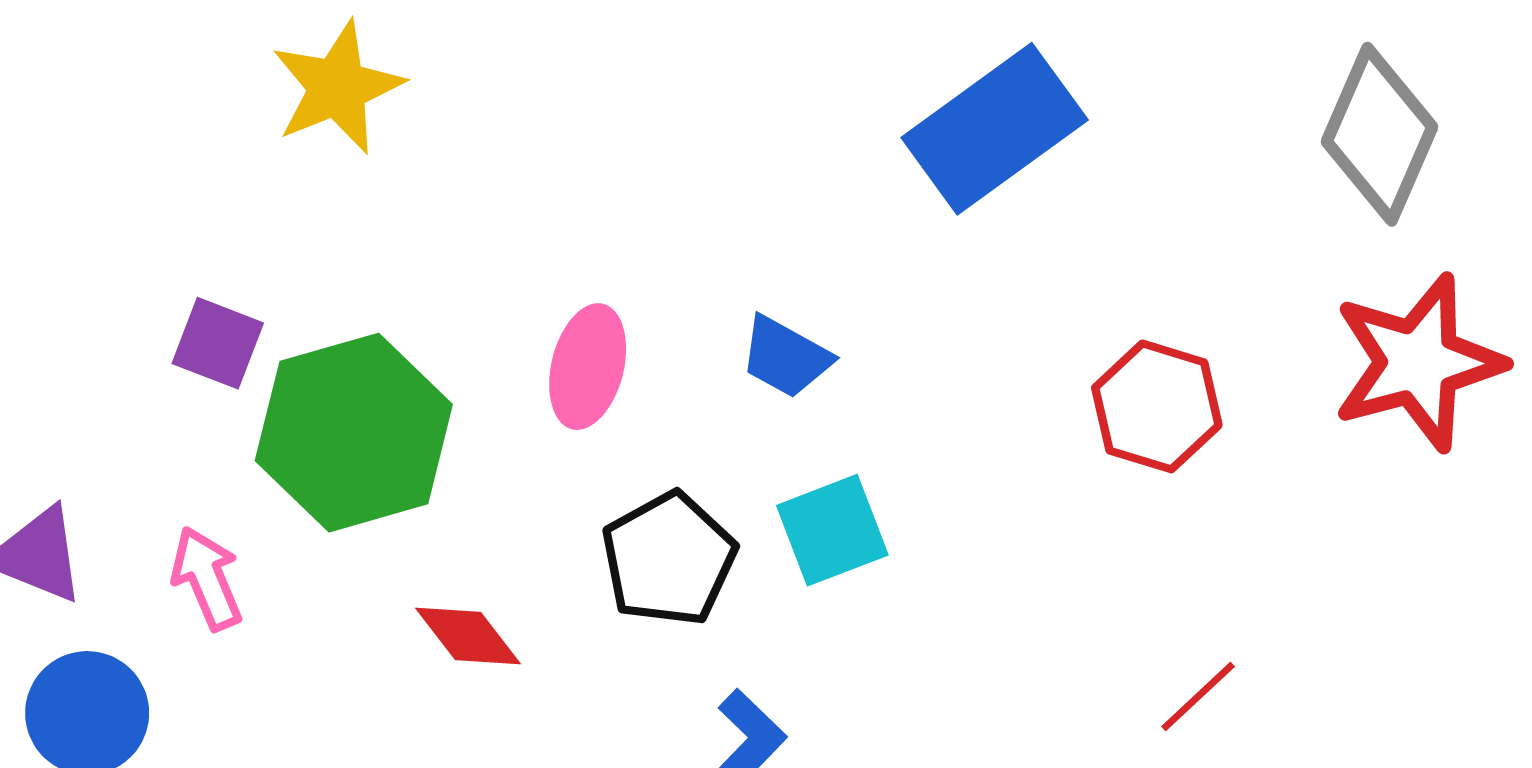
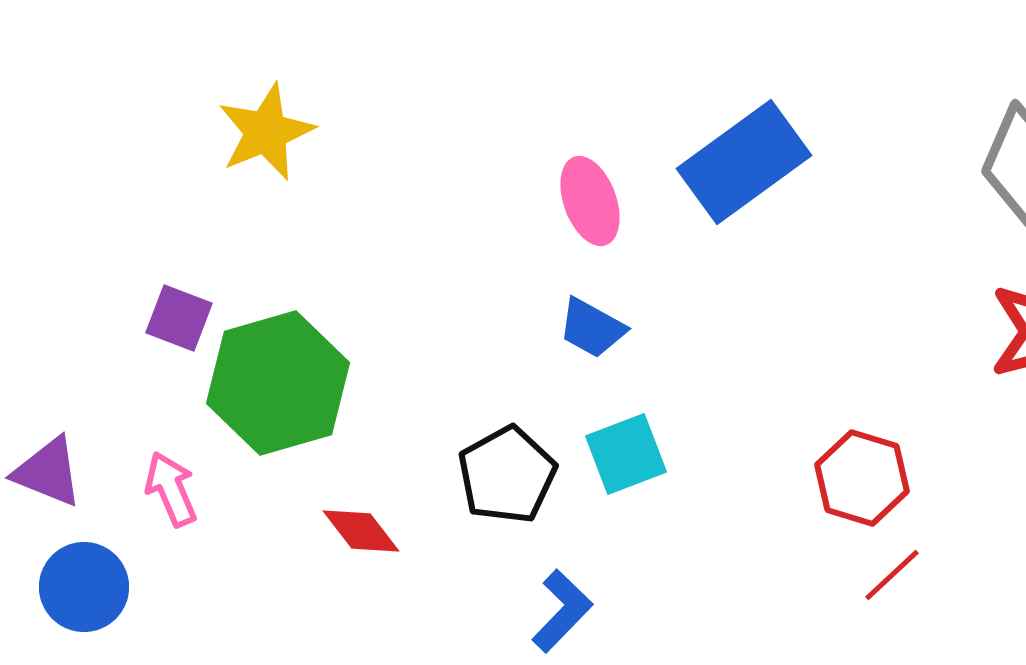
pink ellipse: (588, 367) -> (590, 201), moved, turned -34
red hexagon: (1157, 406) -> (862, 478), moved

